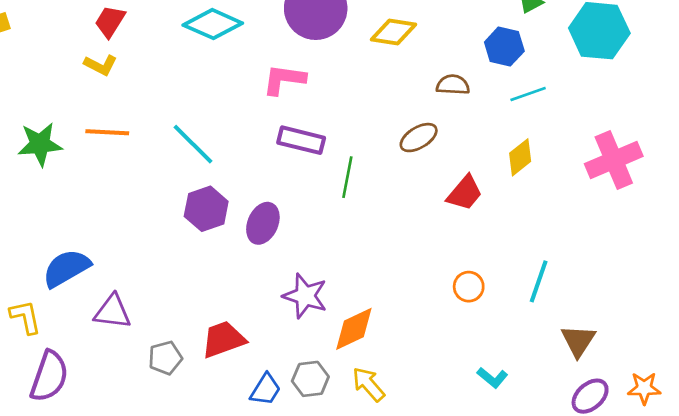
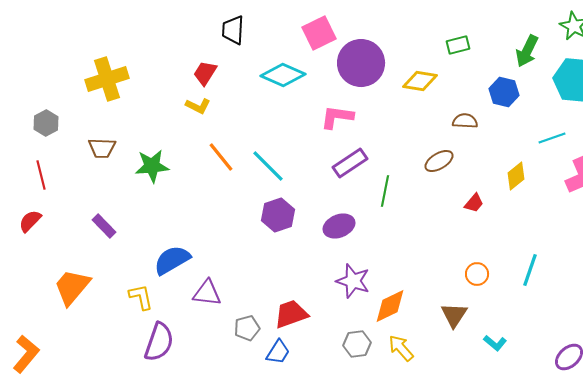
cyan line: (528, 94) -> (552, 138), moved
orange line: (107, 132) -> (221, 157), moved, turned 48
purple rectangle: (301, 140) -> (350, 163), turned -48
red trapezoid: (465, 193) -> (474, 203), size x0.7
purple ellipse: (263, 223) -> (339, 226), moved, turned 44
brown triangle: (578, 341) -> (454, 315), moved
blue trapezoid: (266, 390) -> (278, 352), moved

